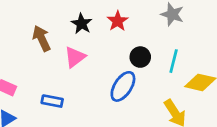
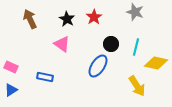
brown arrow: (42, 38) -> (30, 19), moved
pink triangle: (75, 57) -> (62, 44), turned -48

